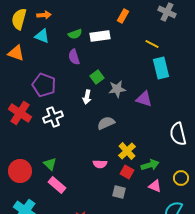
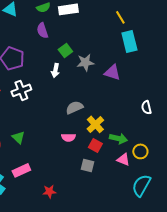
yellow line: (152, 44) -> (120, 17), turned 32
gray semicircle: (106, 123) -> (74, 107), moved
white semicircle: (178, 134) -> (146, 107), size x0.6
green arrow: (150, 165) -> (118, 138), turned 30
yellow circle: (181, 178) -> (140, 151), moved
pink rectangle: (57, 185) -> (21, 170), moved, turned -66

